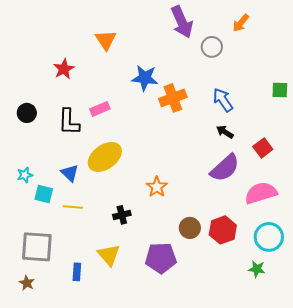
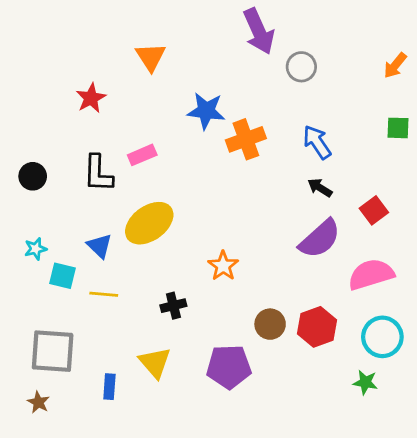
orange arrow: (241, 23) -> (395, 65), moved
black circle: (27, 113) -> (33, 176), moved

